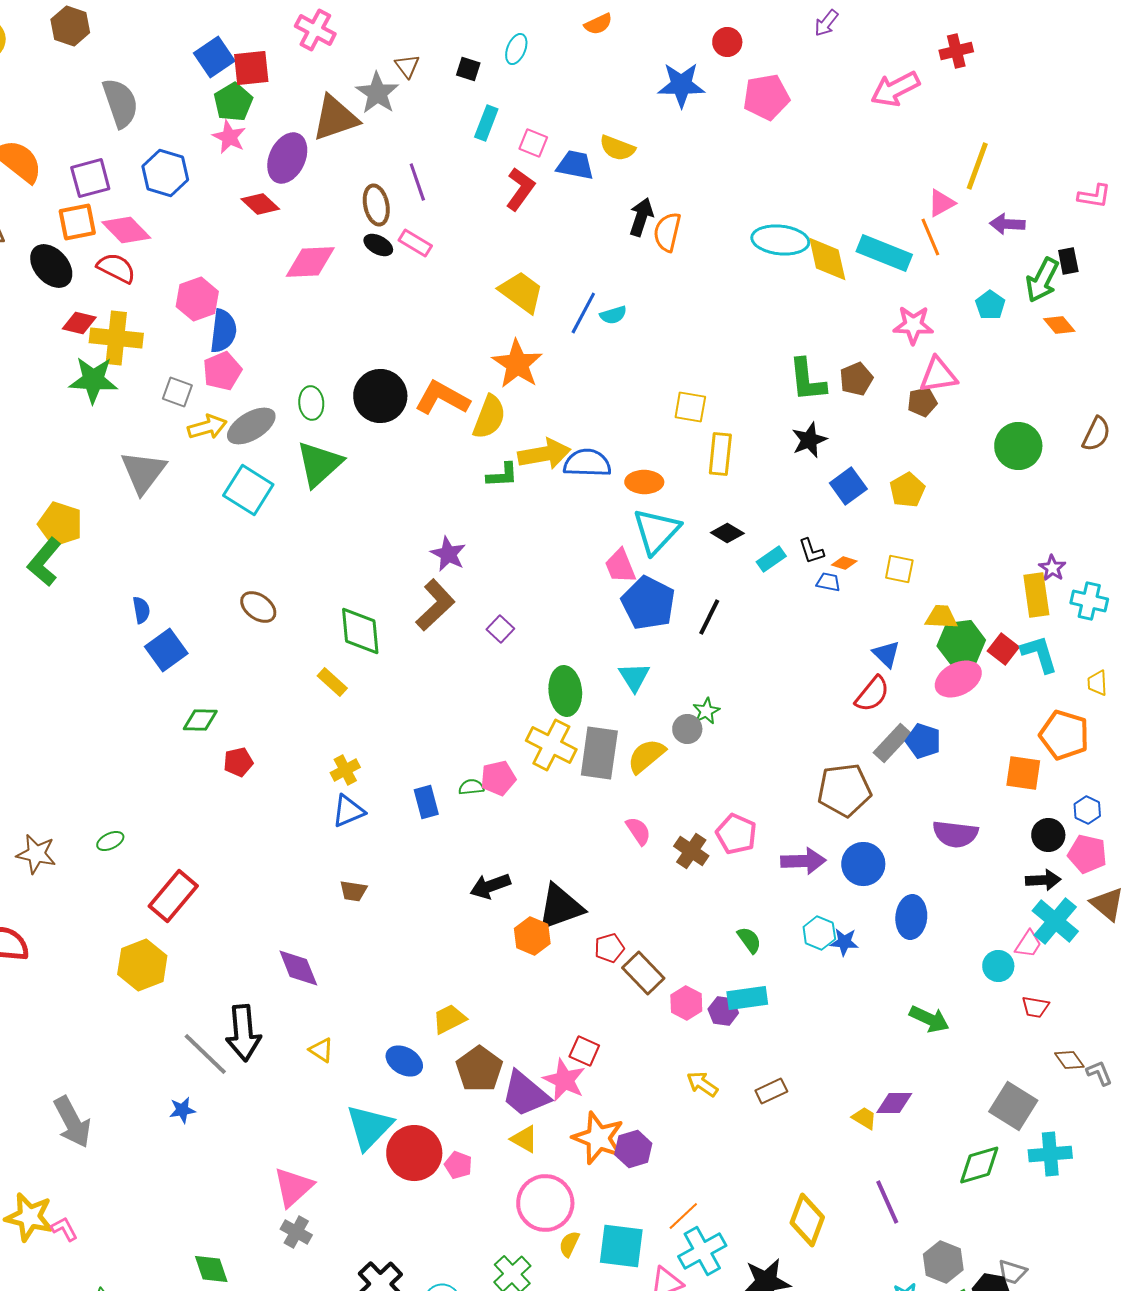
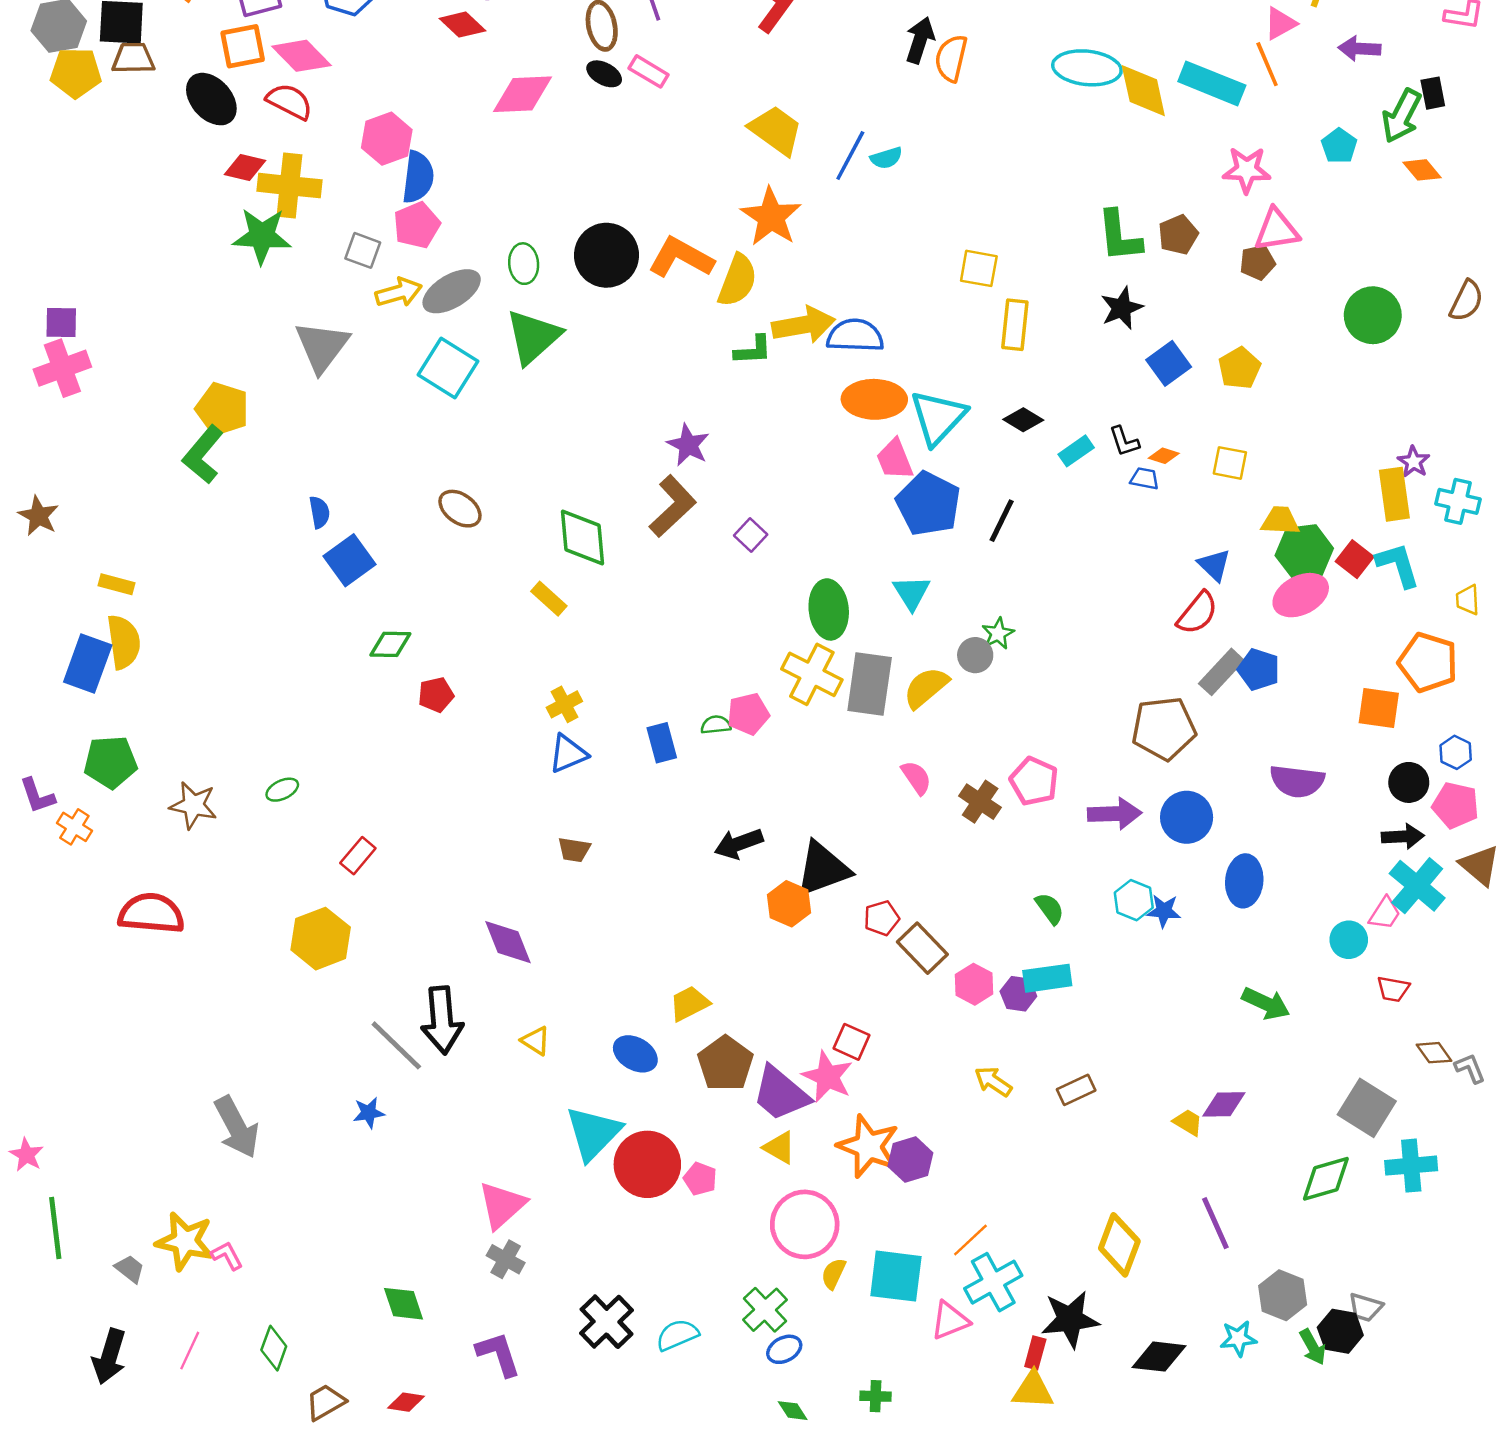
orange ellipse: (644, 482) -> (874, 399), moved, size x1.4
red rectangle: (173, 896) -> (358, 856), size x0.6

